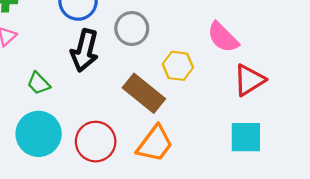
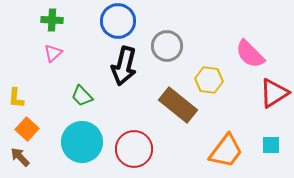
cyan square: (246, 137) -> (271, 145), size x0.6
orange trapezoid: (155, 144) -> (226, 151), moved

